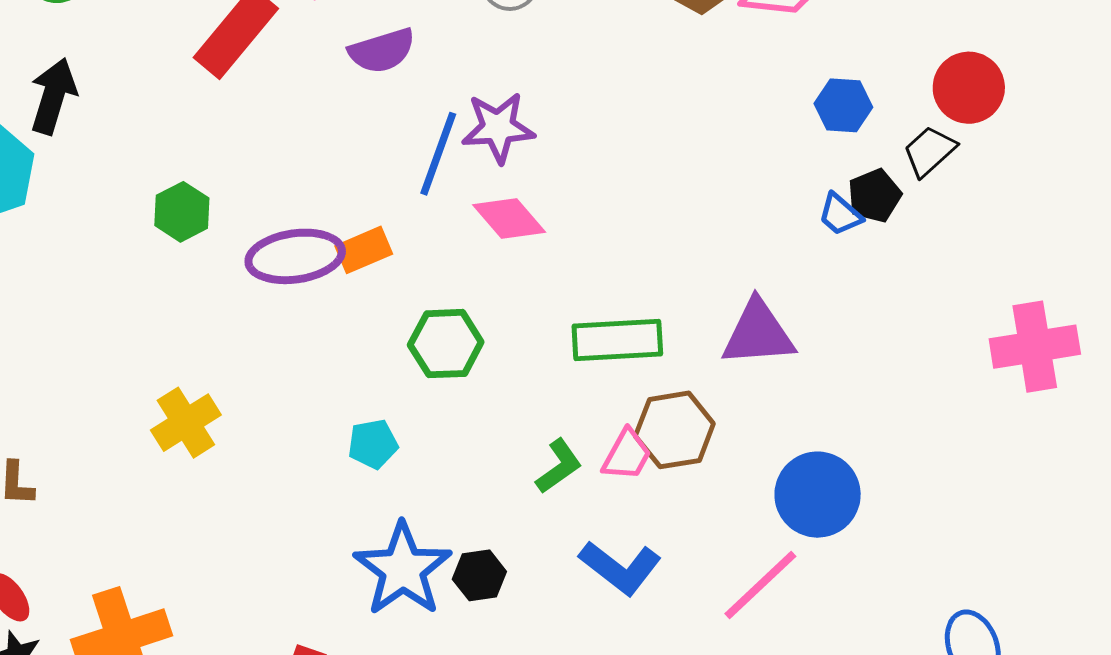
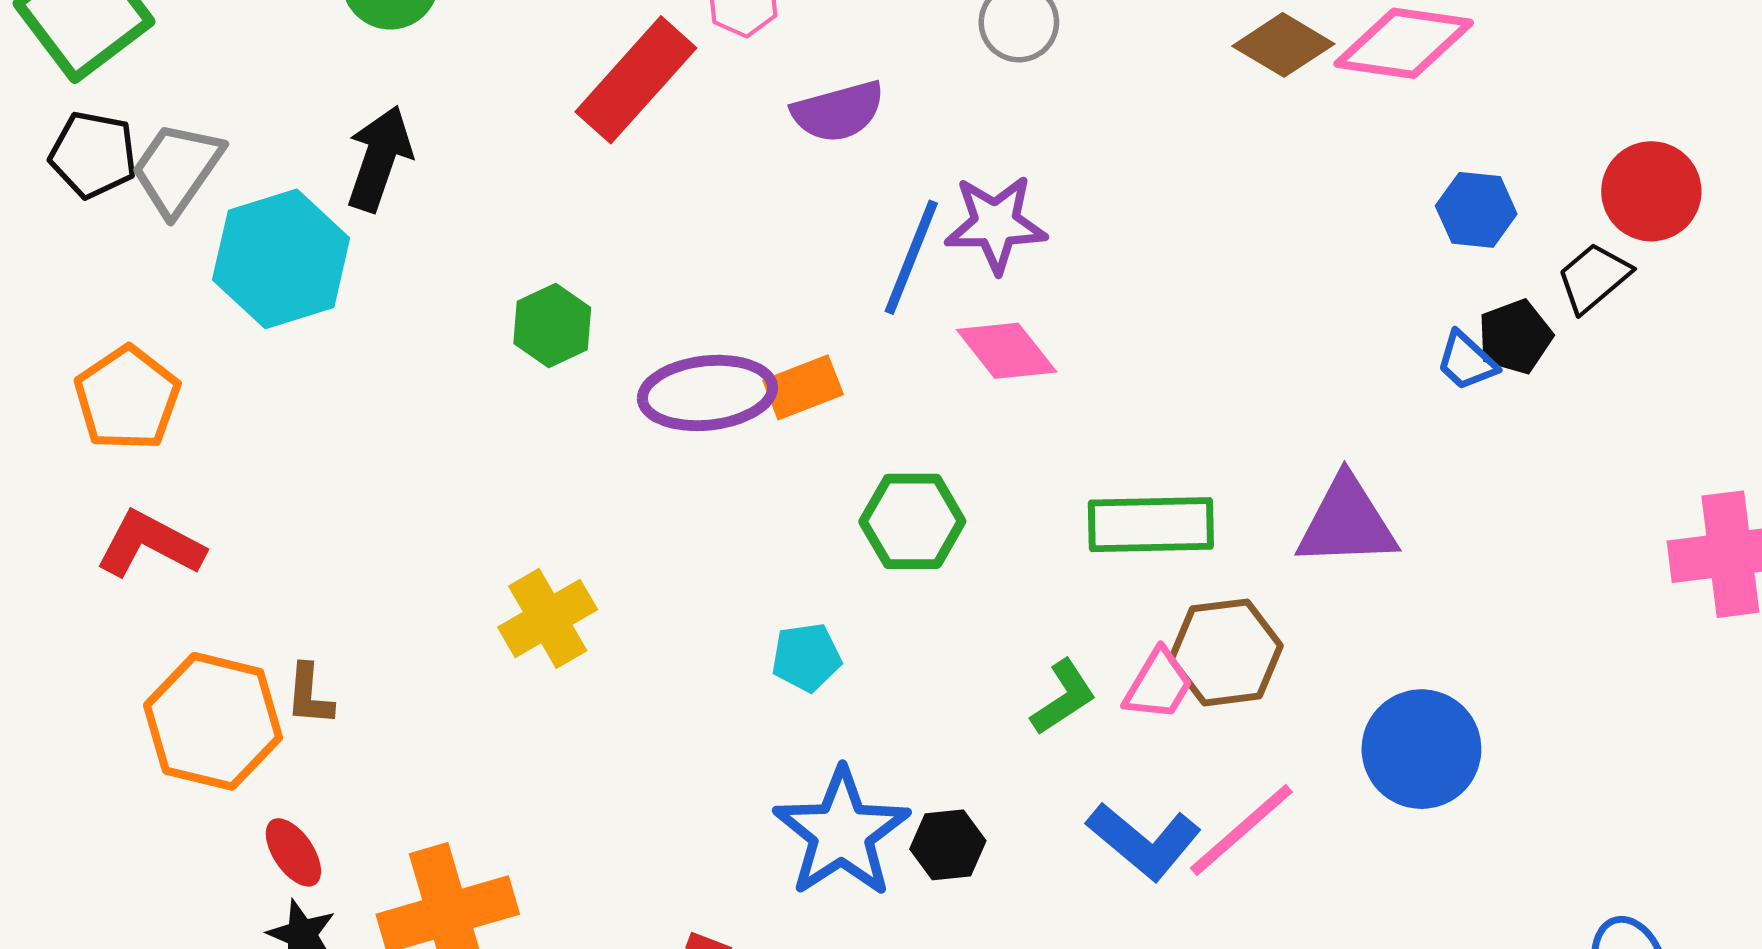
pink line: (760, 585) -> (1241, 830), moved

